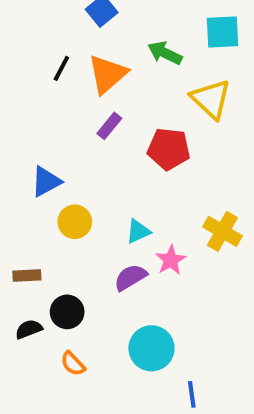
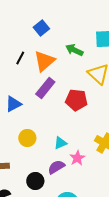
purple rectangle: (109, 126) -> (45, 88), size x1.5
blue triangle: (46, 181) -> (13, 104), moved
black circle: (67, 312) -> (35, 181), moved

